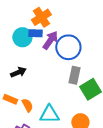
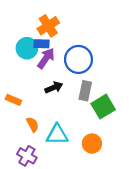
purple arrow: (50, 40) -> (46, 58), moved
black arrow: (18, 72) -> (54, 87), moved
orange rectangle: (10, 99) -> (13, 100), moved

